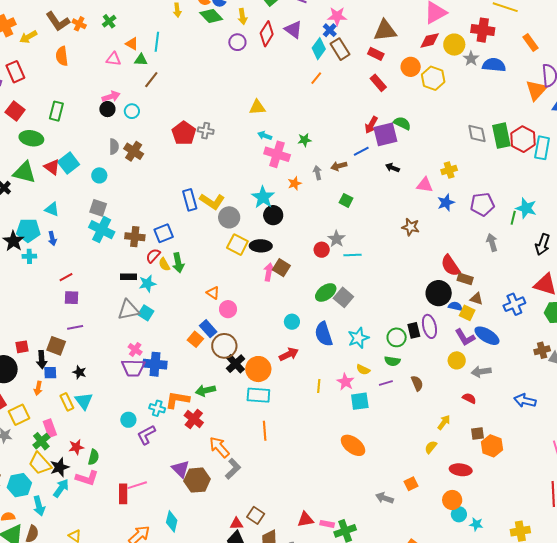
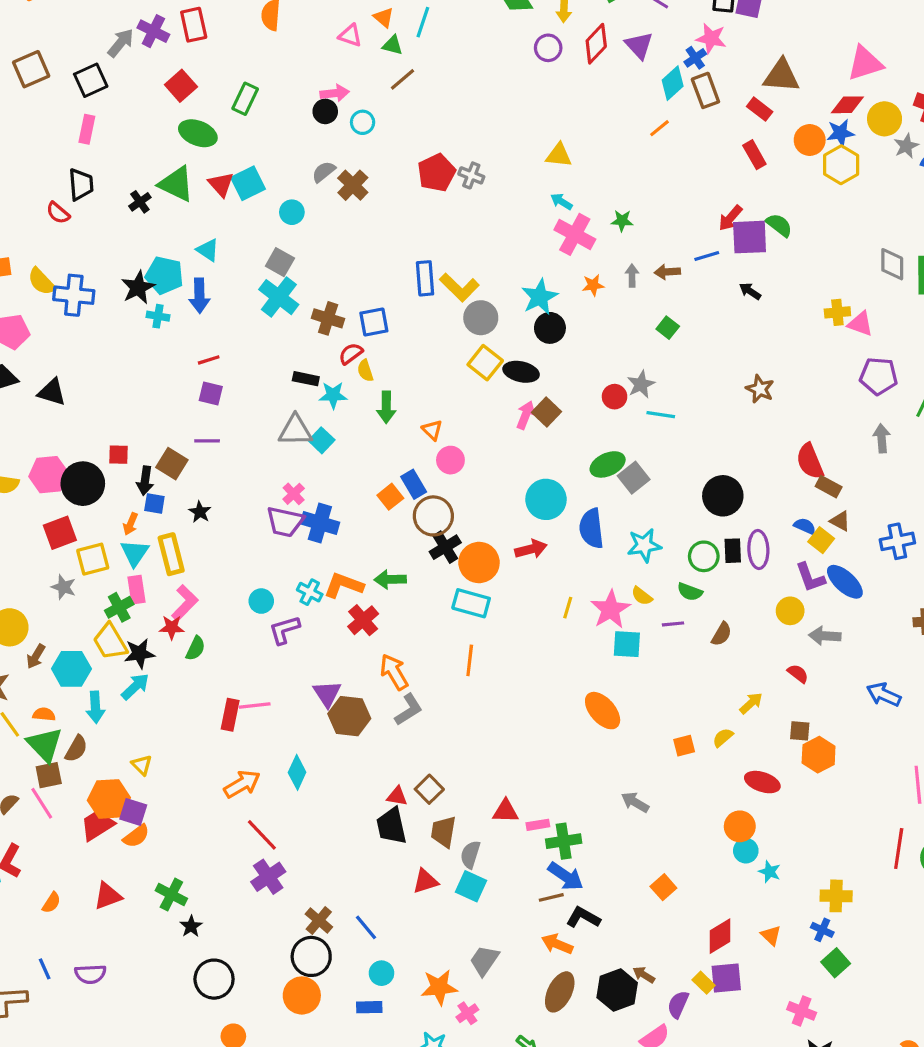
gray semicircle: (114, 147) -> (324, 172), turned -140
pink triangle: (425, 185) -> (860, 324), moved
blue star: (446, 203) -> (840, 133), moved
blue arrow: (52, 238) -> (199, 296), size x1.5
green arrow: (178, 263) -> (386, 407), moved
black circle: (439, 293) -> (723, 496), moved
cyan circle: (292, 322) -> (546, 499), size x1.6
pink star: (345, 382) -> (611, 609), size x1.4
brown semicircle: (417, 383) -> (721, 634), turned 42
cyan triangle: (84, 401) -> (135, 553), moved
yellow rectangle: (67, 402) -> (171, 554), size x1.4
pink L-shape: (87, 478) -> (185, 603), moved, turned -75
orange square: (411, 484) -> (684, 746), moved
pink rectangle: (327, 524) -> (538, 825), turned -32

